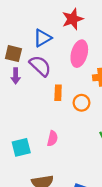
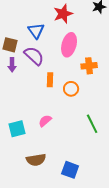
blue triangle: (42, 38) -> (36, 31), turned -36
pink semicircle: (52, 138) -> (45, 121), turned -144

